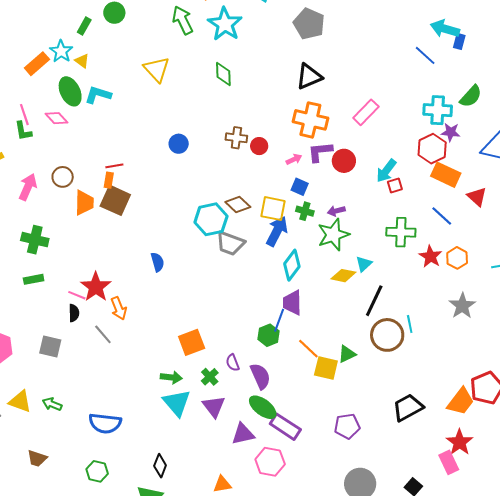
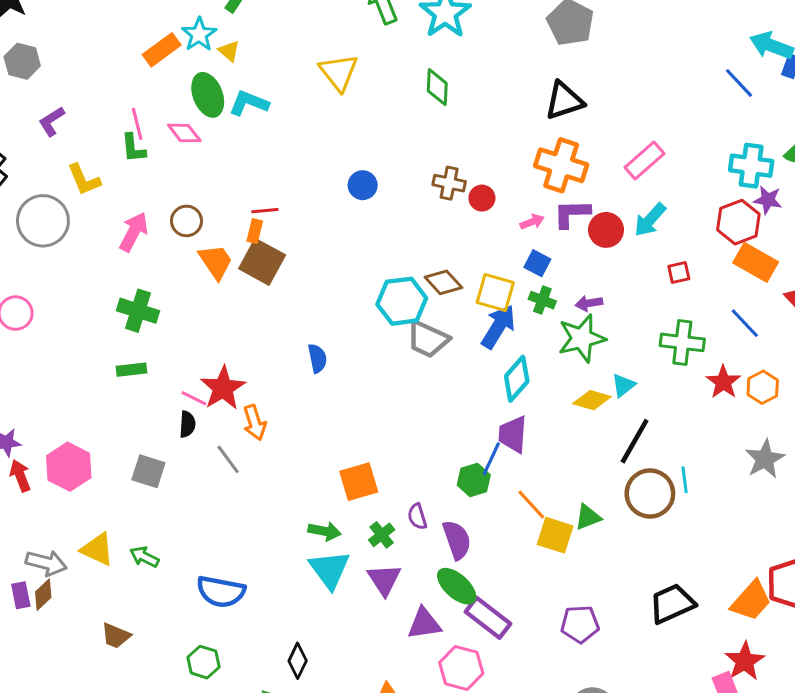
cyan arrow: (386, 171) -> (650, 220), moved
orange trapezoid: (84, 203) -> (216, 262), turned -40

